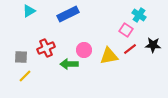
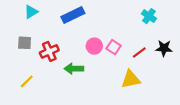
pink square: (126, 30) -> (114, 47), moved
pink circle: (84, 50) -> (94, 46), moved
yellow triangle: (109, 56) -> (131, 79), moved
gray square: (21, 57) -> (25, 43), moved

